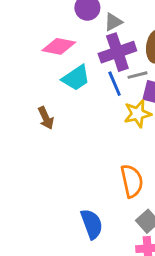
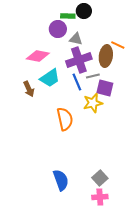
gray triangle: (113, 22) -> (76, 39), turned 40
brown arrow: (46, 118) -> (29, 89), moved
orange semicircle: (132, 181) -> (65, 119), moved

